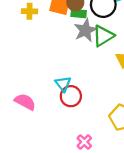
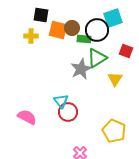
green rectangle: (79, 14) -> (84, 39), moved
gray star: (85, 30) -> (81, 69), moved

